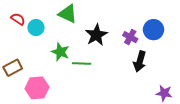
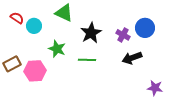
black arrow: (140, 61) -> (132, 58), turned 54
green line: (82, 64) -> (87, 60), moved
pink hexagon: (37, 88) -> (35, 71), moved

